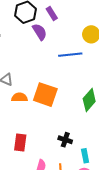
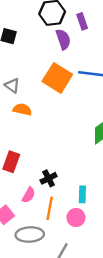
orange square: (45, 95) -> (57, 78), moved
black cross: (65, 140) -> (49, 178), moved, turned 32

